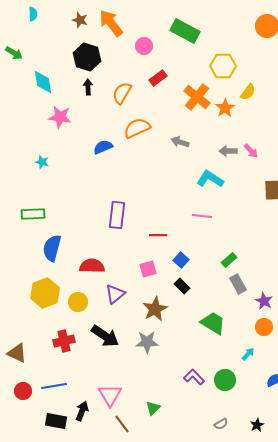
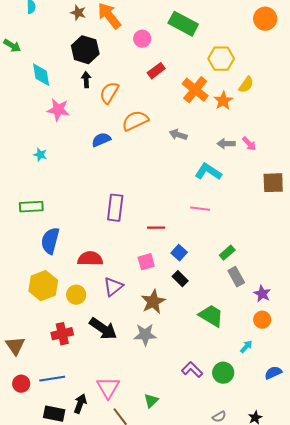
orange semicircle: (122, 93) -> (109, 93), moved
brown triangle: (17, 353) -> (15, 346), turned 30

